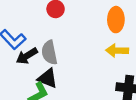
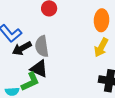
yellow arrow: (117, 51) -> (101, 47), turned -66

